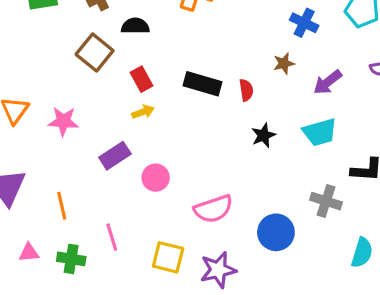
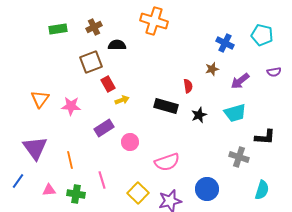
brown square: (95, 52) -> (91, 62), turned 30
red rectangle: (141, 79) -> (108, 84), moved
black rectangle: (202, 84) -> (166, 106), moved
blue circle: (276, 232) -> (207, 189), moved
yellow square: (168, 257) -> (138, 193), turned 30

